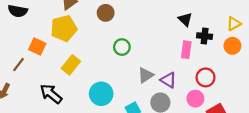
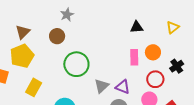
black triangle: (185, 19) -> (137, 27), moved, turned -40
black cross: (205, 36) -> (177, 66), moved, turned -32
orange circle: (232, 46) -> (153, 52), moved
green circle: (122, 47) -> (76, 64), size x1.6

